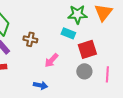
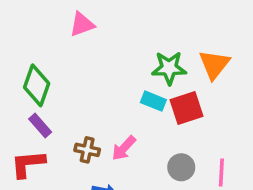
brown cross: (30, 39) -> (87, 150), moved
red square: (87, 49) -> (186, 108), moved

